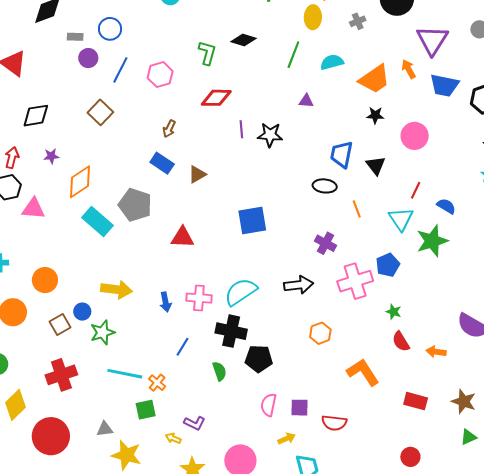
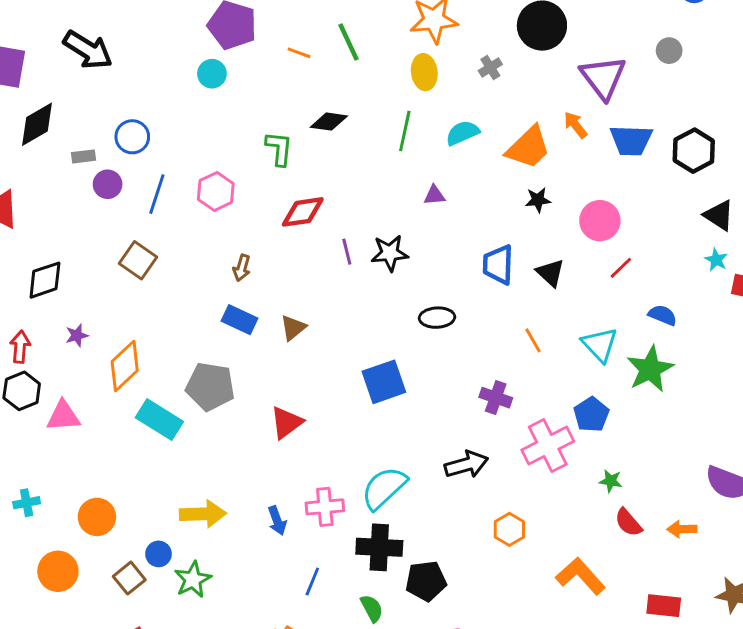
black ellipse: (325, 186) -> (437, 318), moved
red line: (416, 190) -> (621, 268), moved, turned 30
red triangle: (182, 237) -> (287, 423), turned -30

